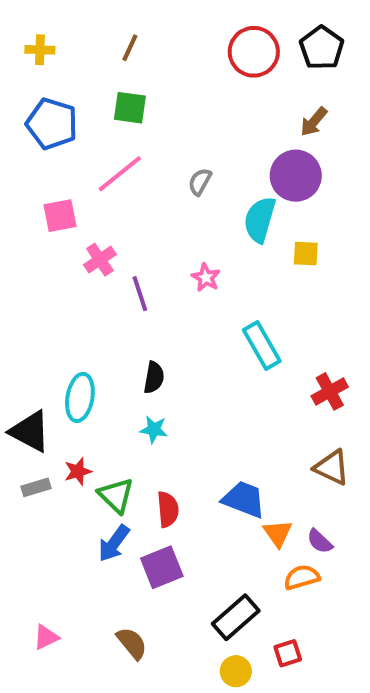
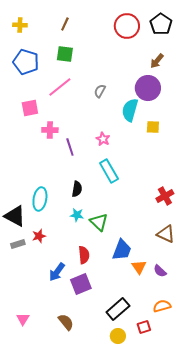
pink cross: (100, 260) -> (50, 130), turned 35
cyan rectangle: (262, 346) -> (109, 171), moved
green triangle: (116, 495) -> (99, 222), moved
blue trapezoid: (244, 499) -> (122, 250), turned 90
orange semicircle: (302, 577) -> (162, 306), moved
pink triangle: (46, 637) -> (23, 319), turned -32

